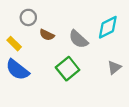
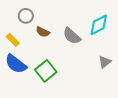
green square: (68, 69) -> (46, 71), moved

